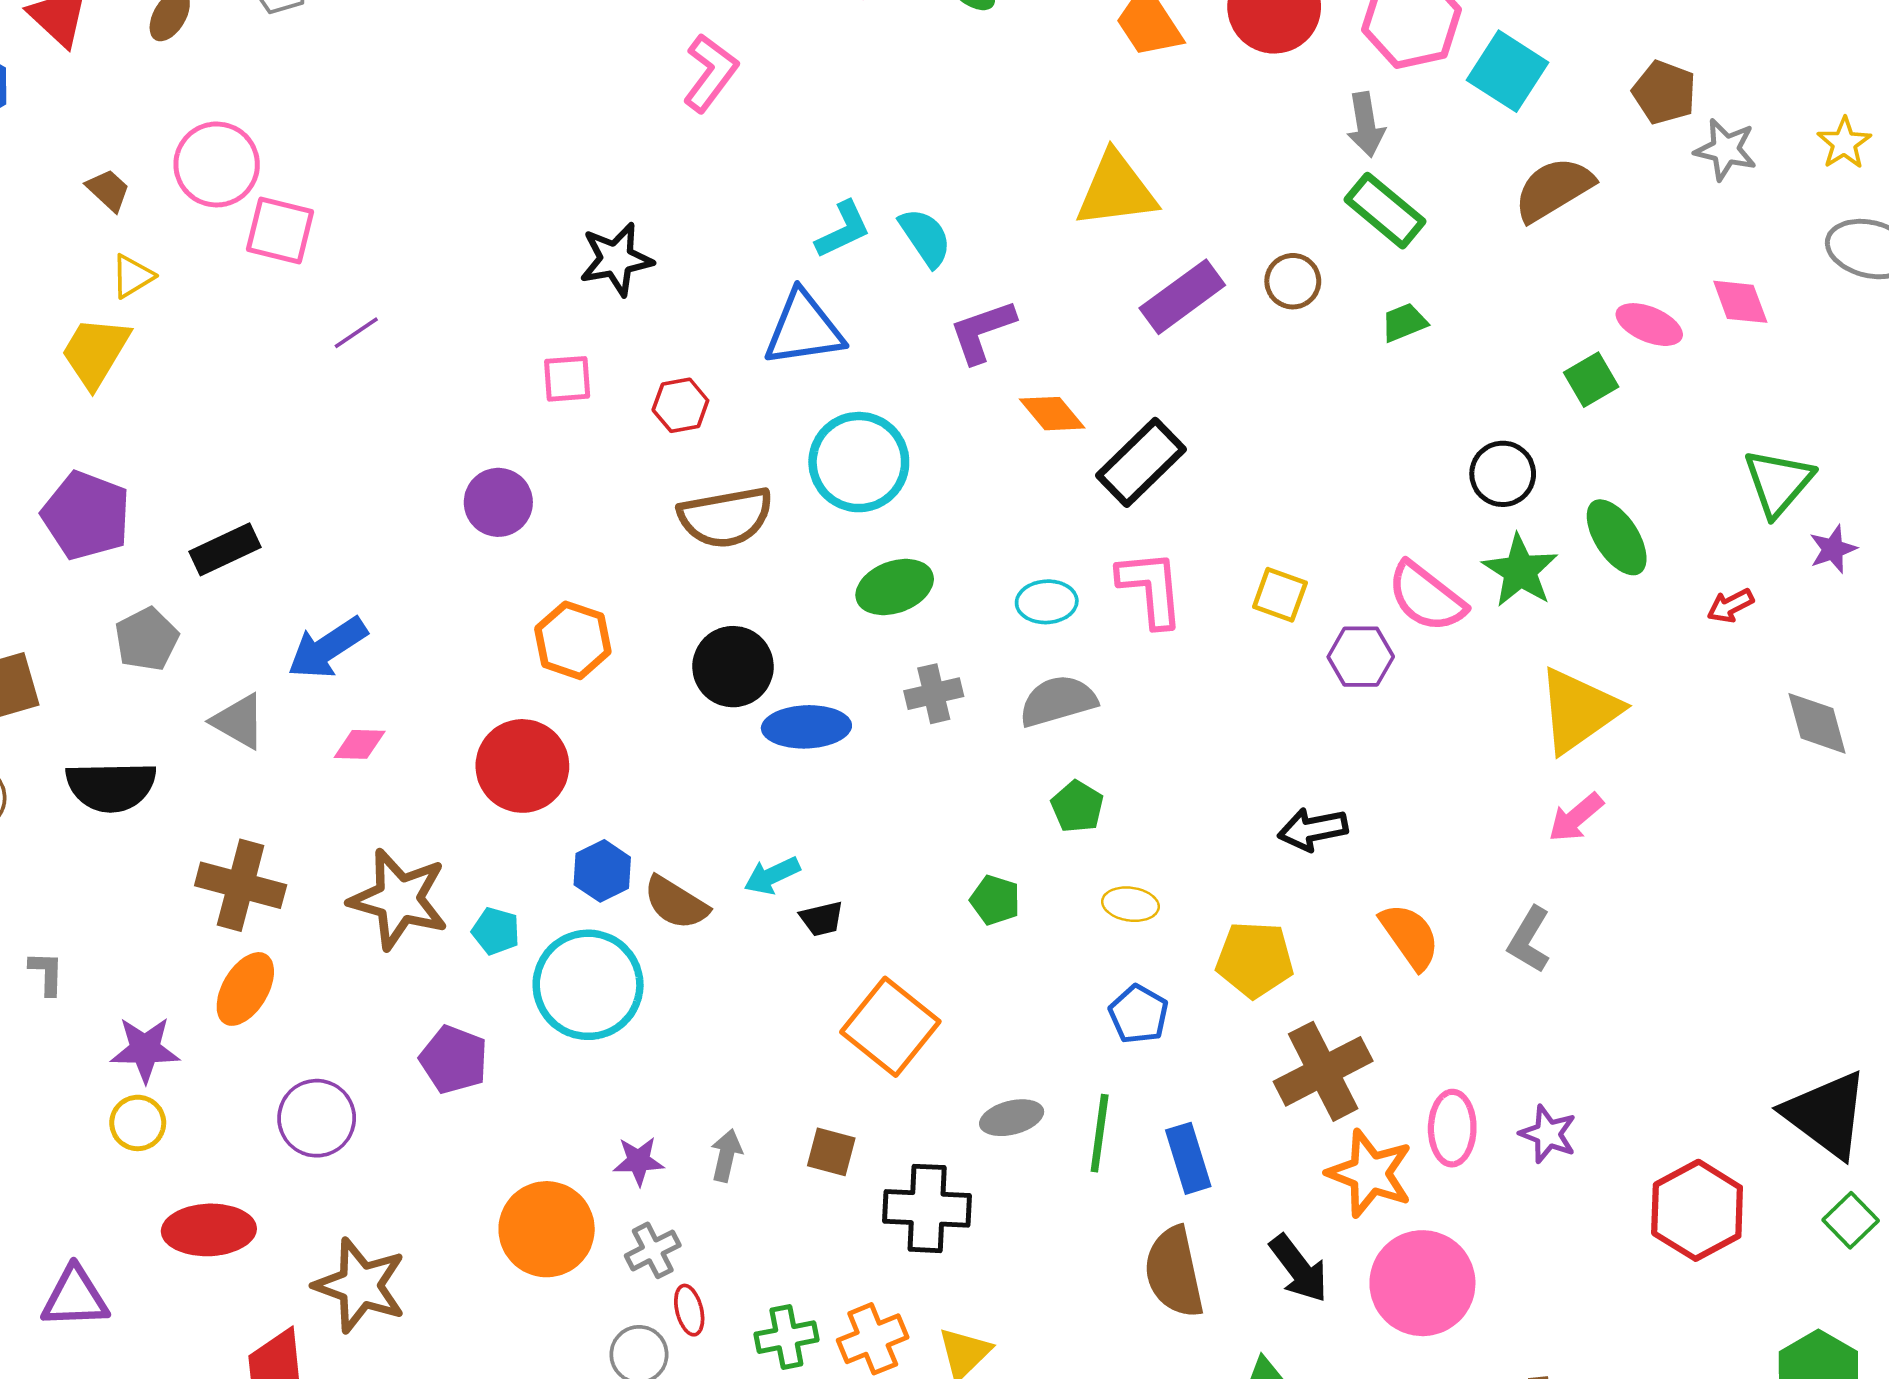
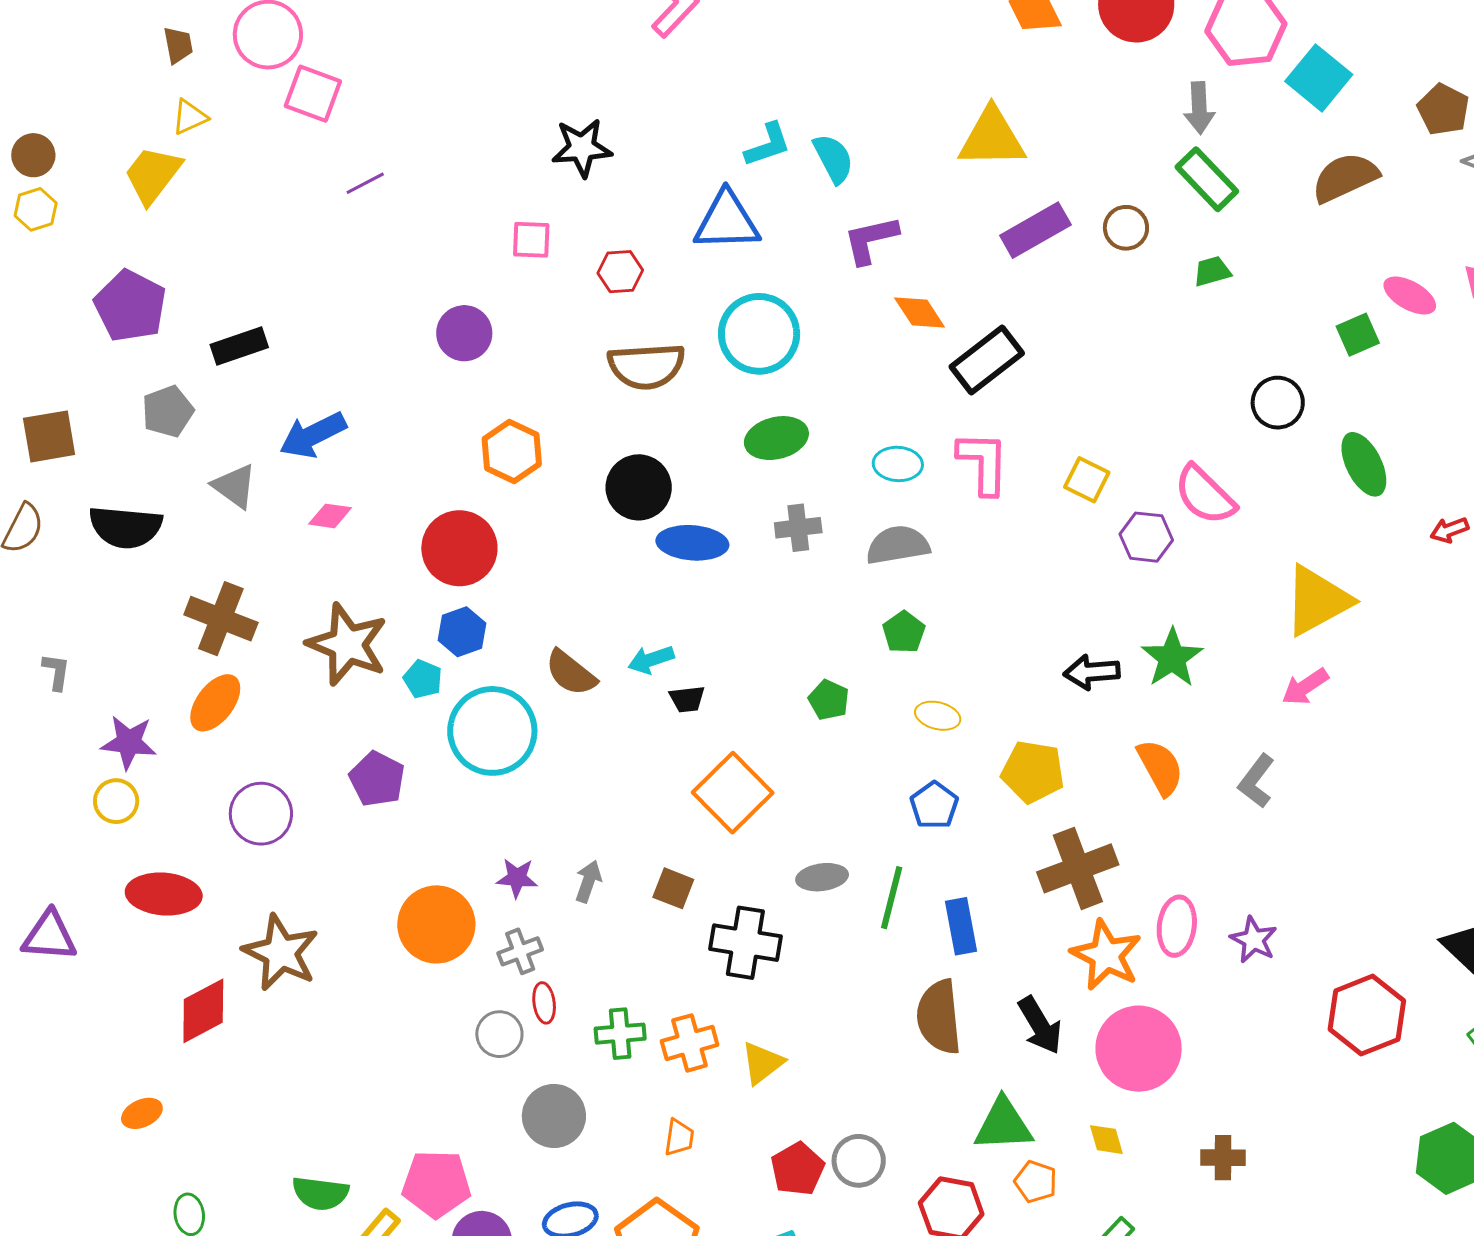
brown trapezoid: (108, 190) -> (178, 45), turned 30
green star: (1520, 571) -> (1172, 658), moved
blue hexagon: (602, 871) -> (462, 632), moved

